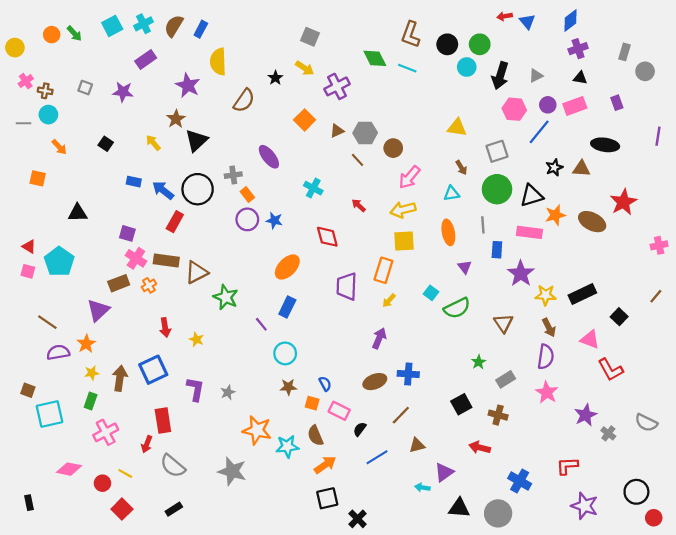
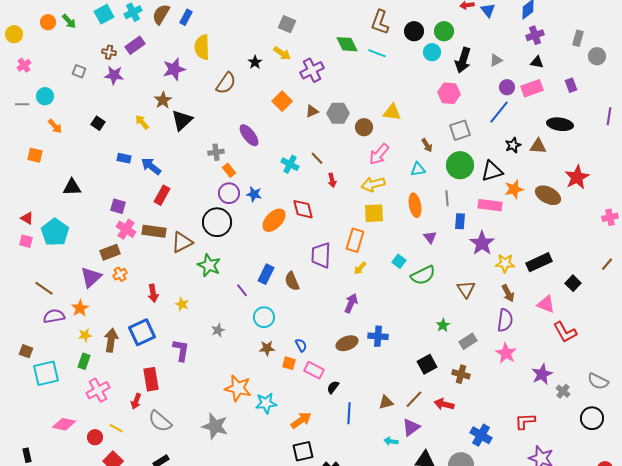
purple star: (188, 85) -> (174, 69), turned 30
brown cross: (45, 91) -> (109, 52), moved
pink hexagon: (514, 109) -> (449, 93), moved
yellow triangle: (457, 128) -> (392, 112), moved
brown line: (358, 160) -> (317, 158), moved
black circle: (198, 189) -> (217, 222), moved
red arrow: (359, 205) -> (332, 180), turned -144
orange ellipse: (287, 267) -> (274, 220), moved
orange cross: (149, 285) -> (120, 274), moved
gray star: (228, 392) -> (218, 330), moved
brown line: (401, 415) -> (414, 399), moved
brown semicircle: (315, 436) -> (292, 281), moved
blue line: (377, 457) -> (349, 413), turned -55
black circle: (636, 492) -> (592, 418), moved

